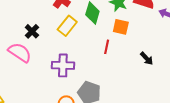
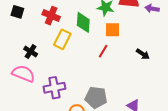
red line: (107, 47) -> (103, 51), turned 32
purple cross: (63, 65) -> (54, 88), moved

